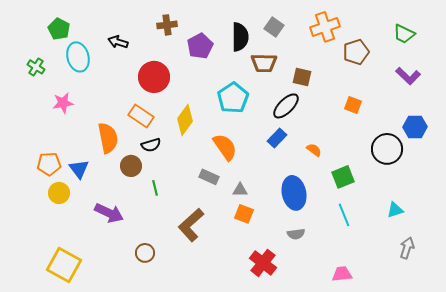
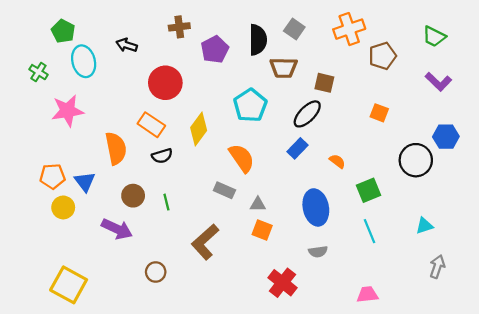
pink star: (63, 103) -> (68, 111), size x1.4
brown circle: (131, 166) -> (133, 196), moved

